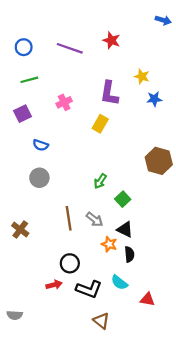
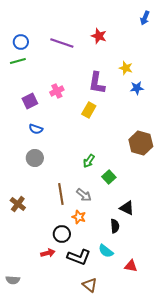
blue arrow: (163, 20) -> (145, 18), turned 96
green line: (29, 80) -> (18, 61), moved
purple square: (23, 114) -> (30, 101), moved
black triangle: (125, 230) -> (127, 208), moved
orange star: (109, 244) -> (79, 217), moved

